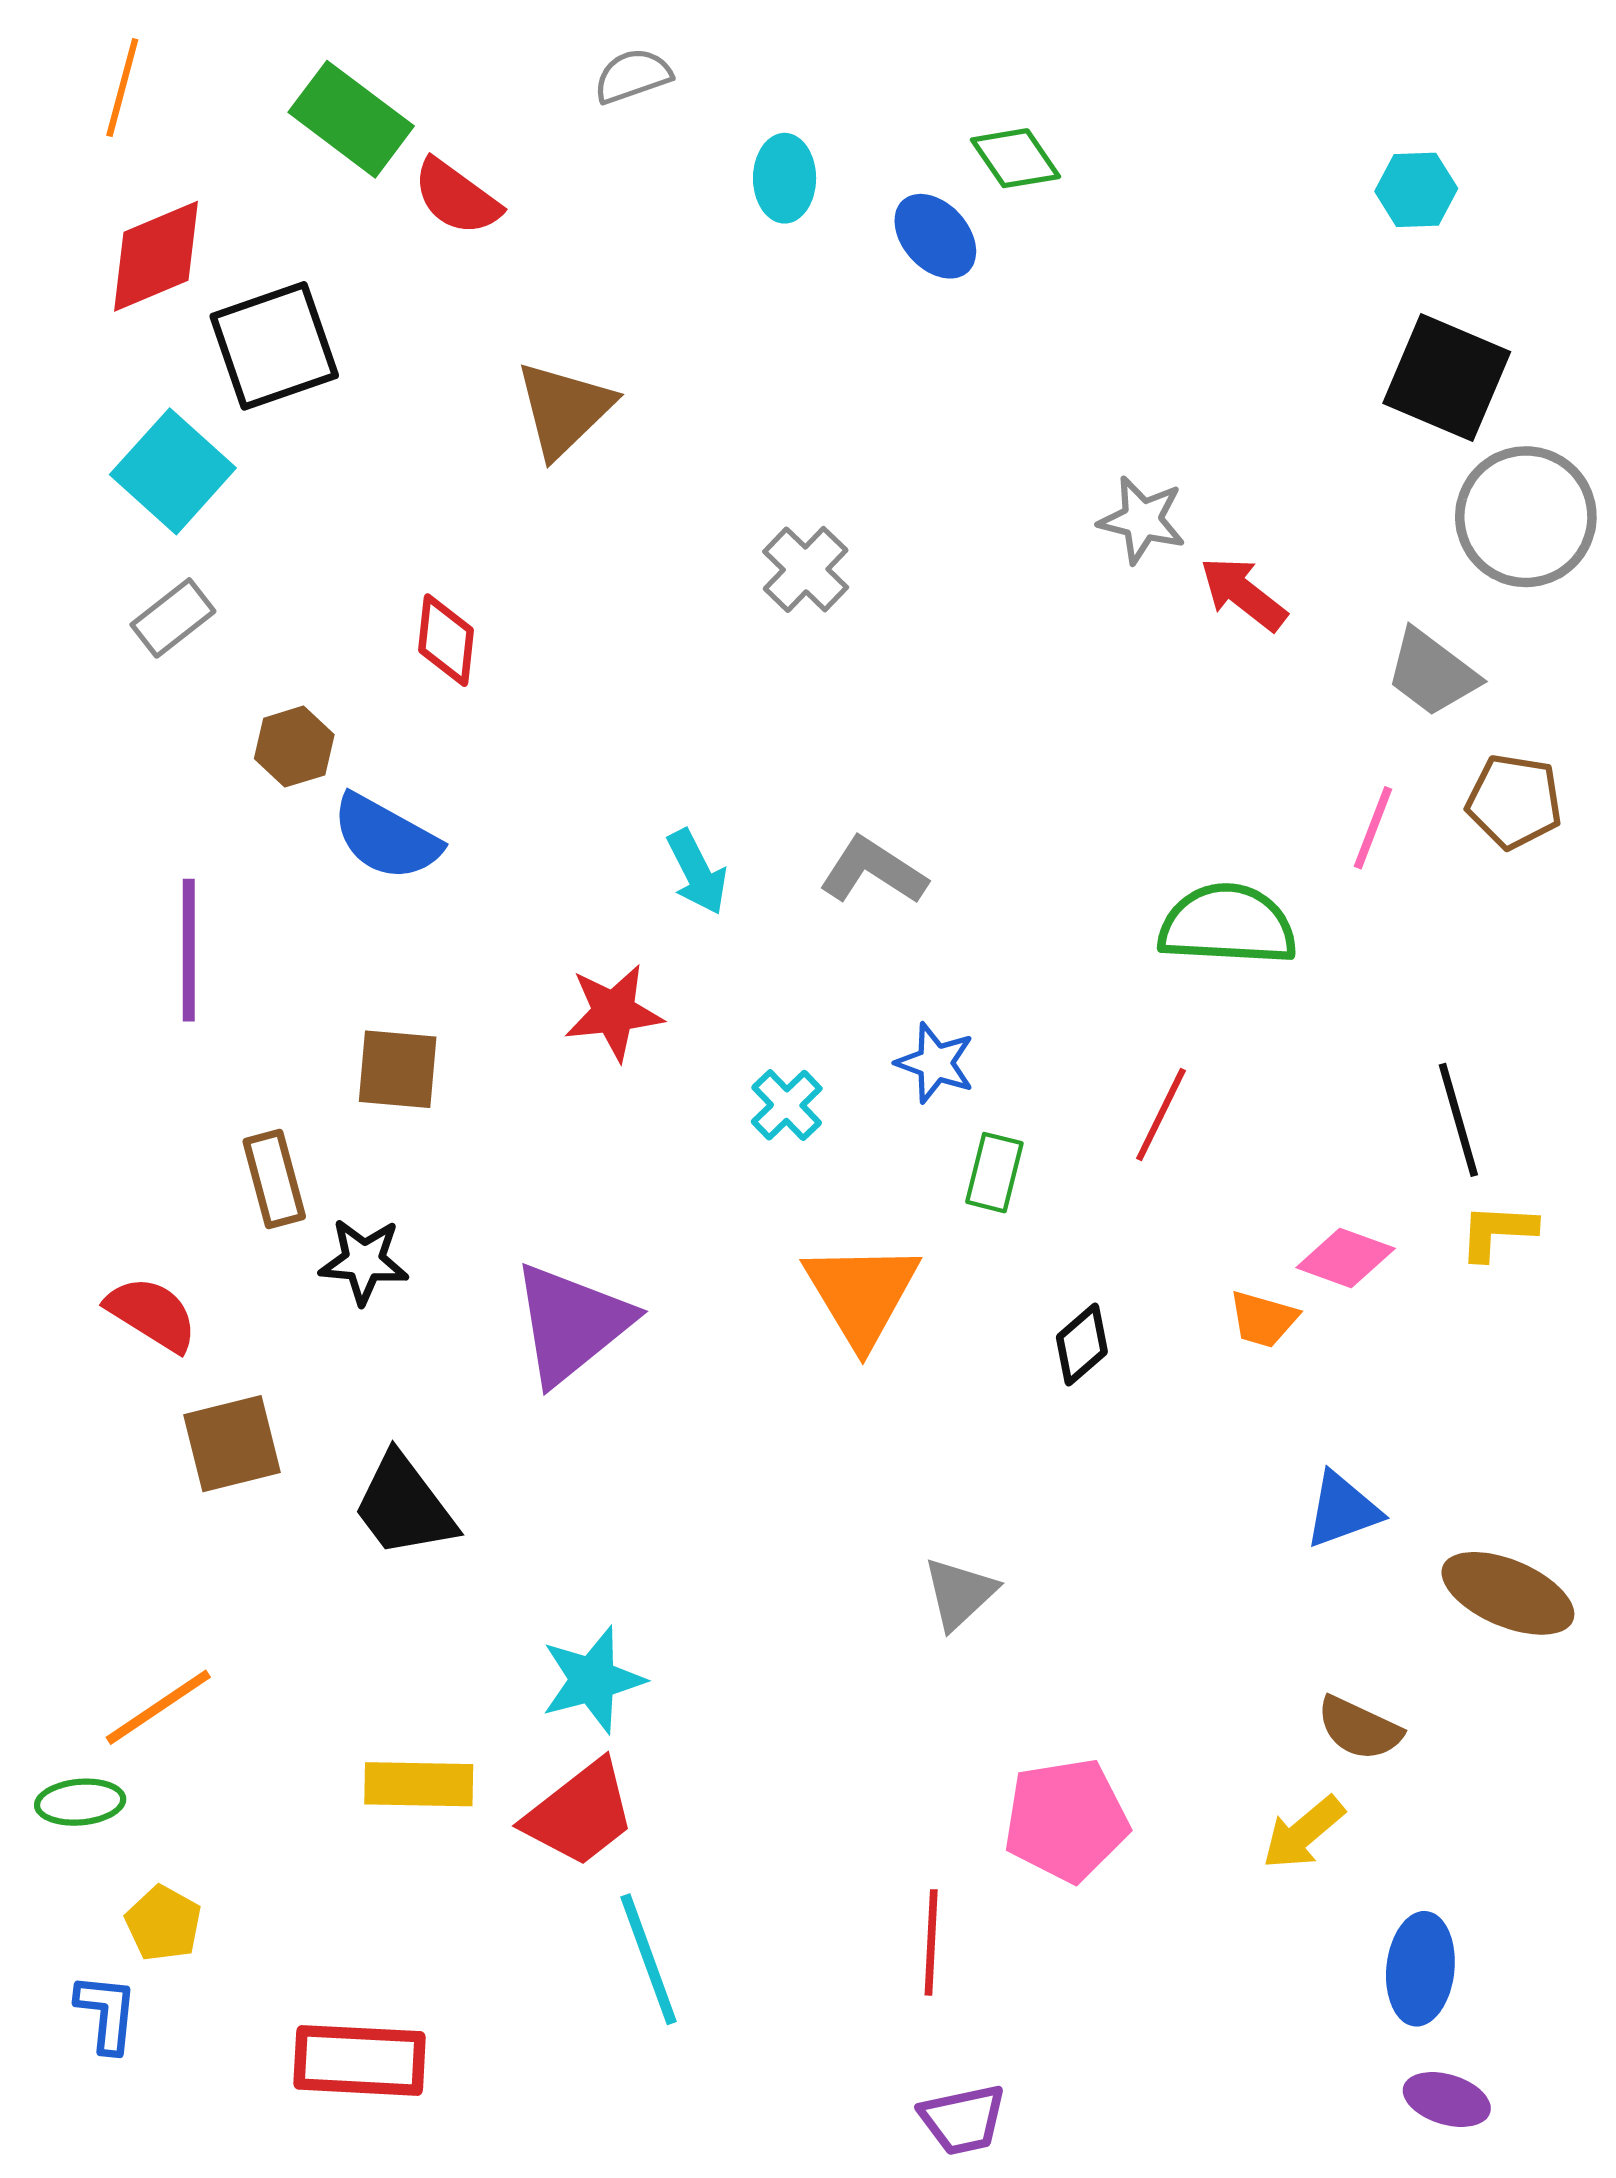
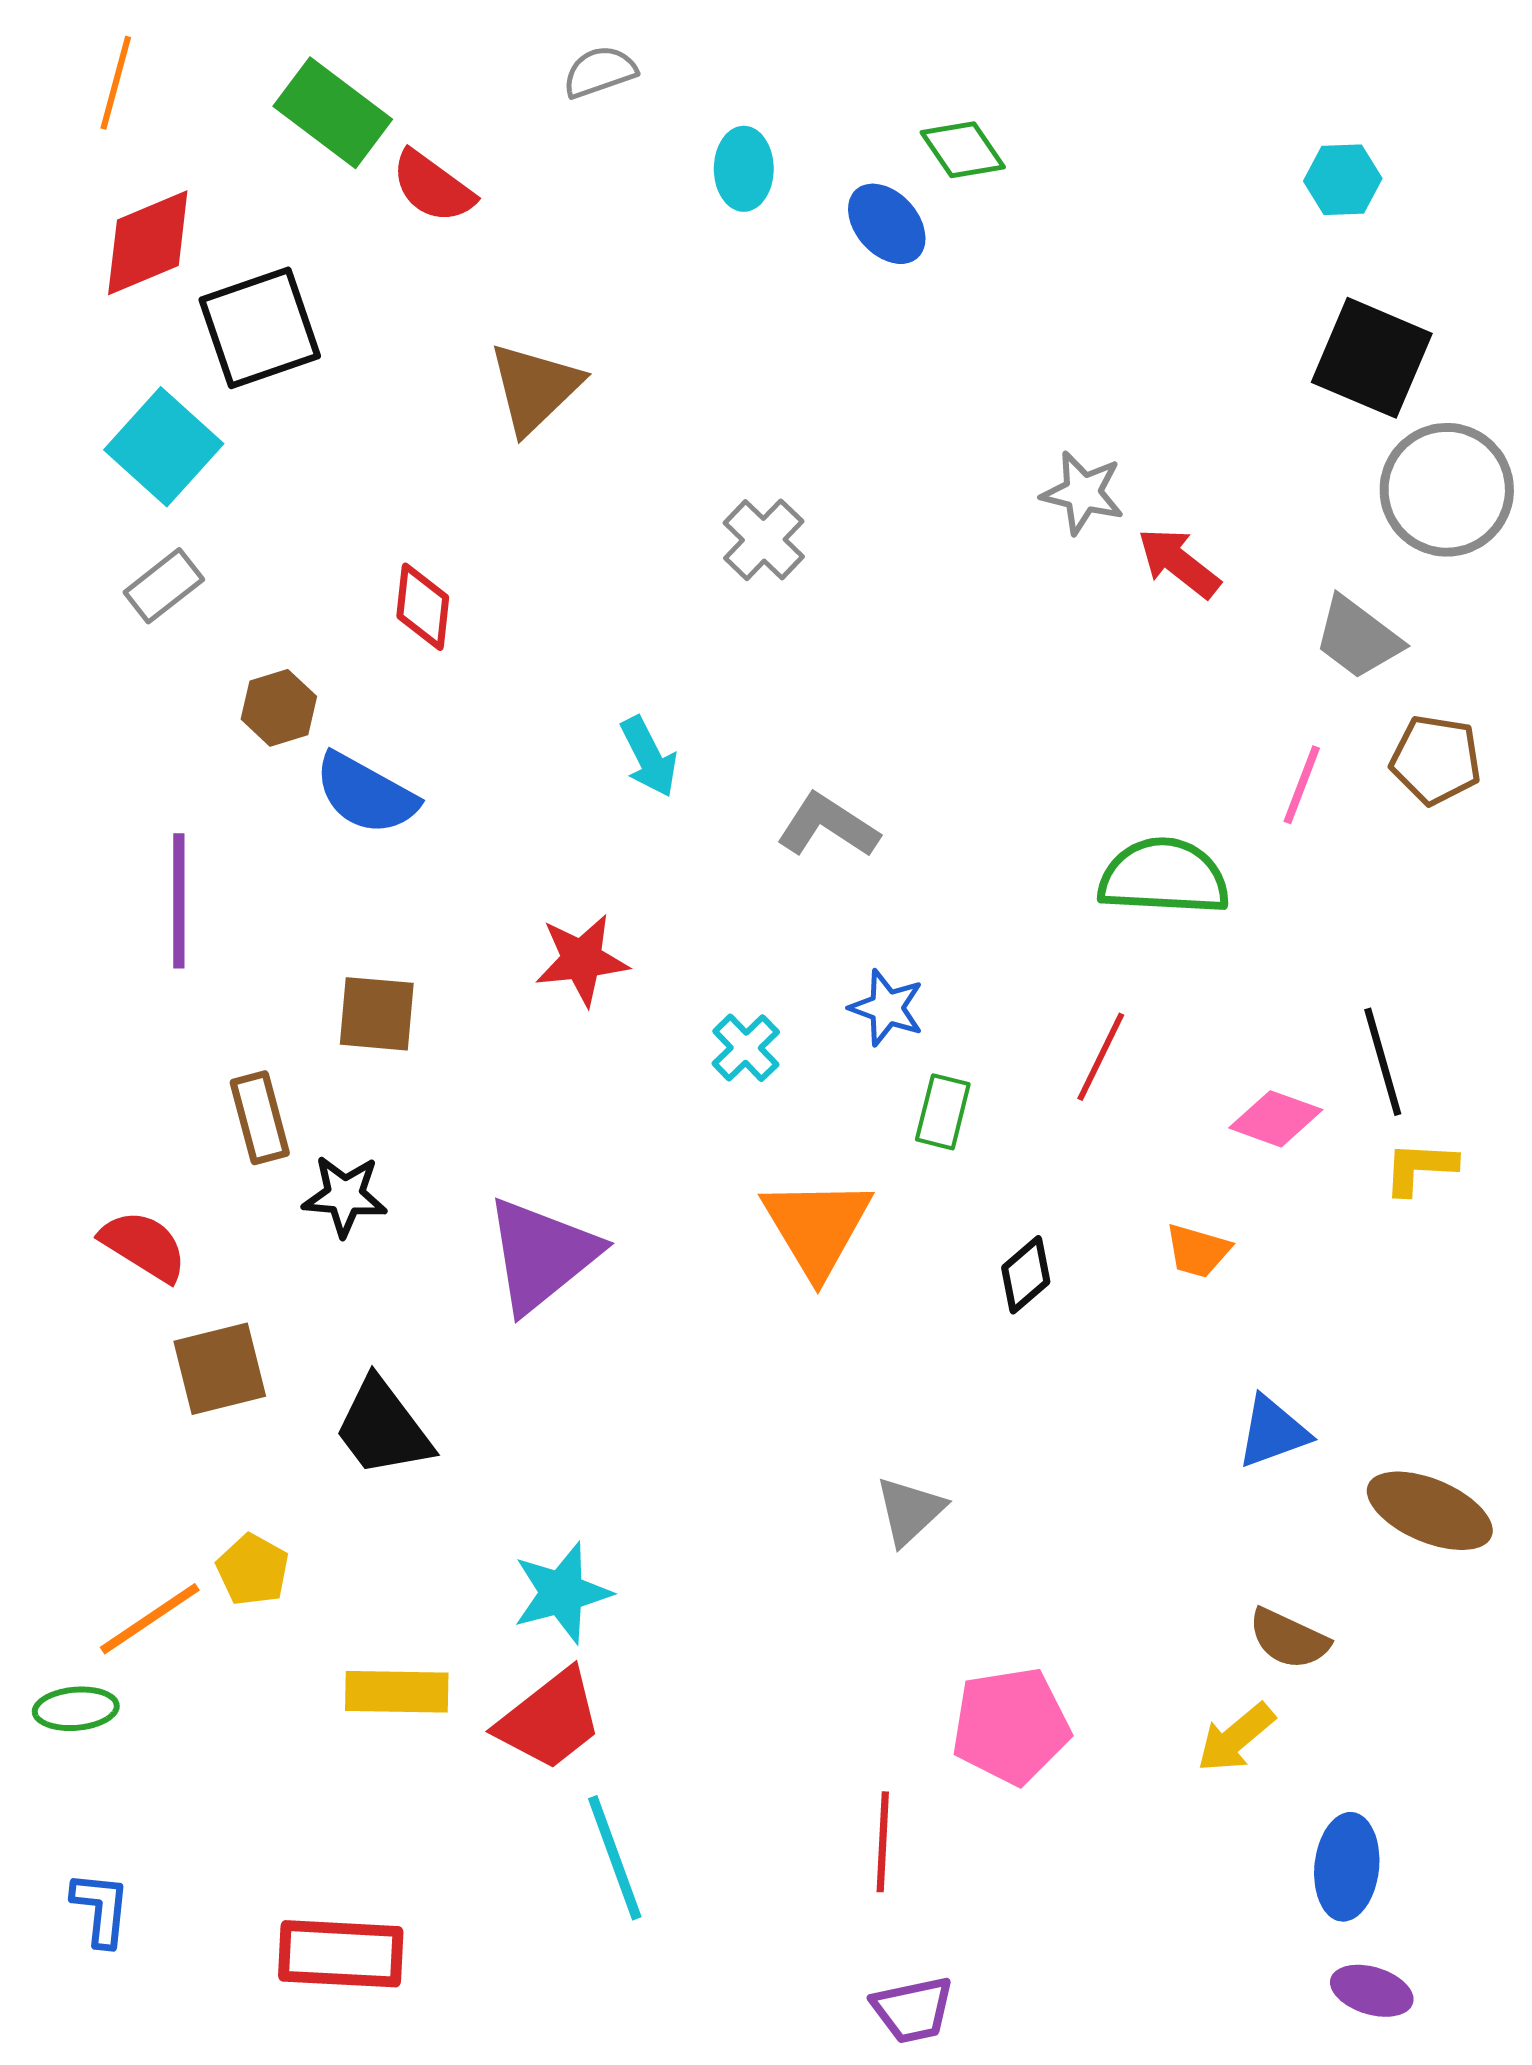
cyan arrow: (697, 872) -> (649, 757), moved
pink diamond: (1346, 1258) -> (1276, 1119), moved
yellow pentagon: (163, 1923) -> (253, 1570), moved

